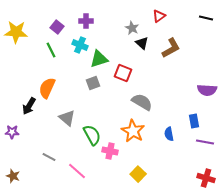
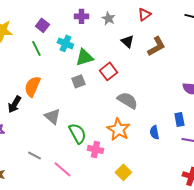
purple cross: (86, 21) -> (81, 16), moved
gray star: (132, 28) -> (108, 18), moved
red square: (123, 73) -> (108, 71), turned 30

